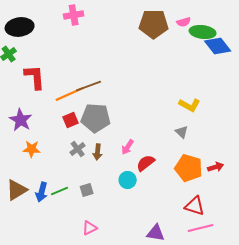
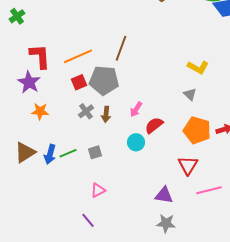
red L-shape: (35, 77) -> (40, 56), moved
brown line: (89, 86) -> (121, 48), moved, turned -50
red triangle: (195, 206) -> (188, 165), moved, turned 45

